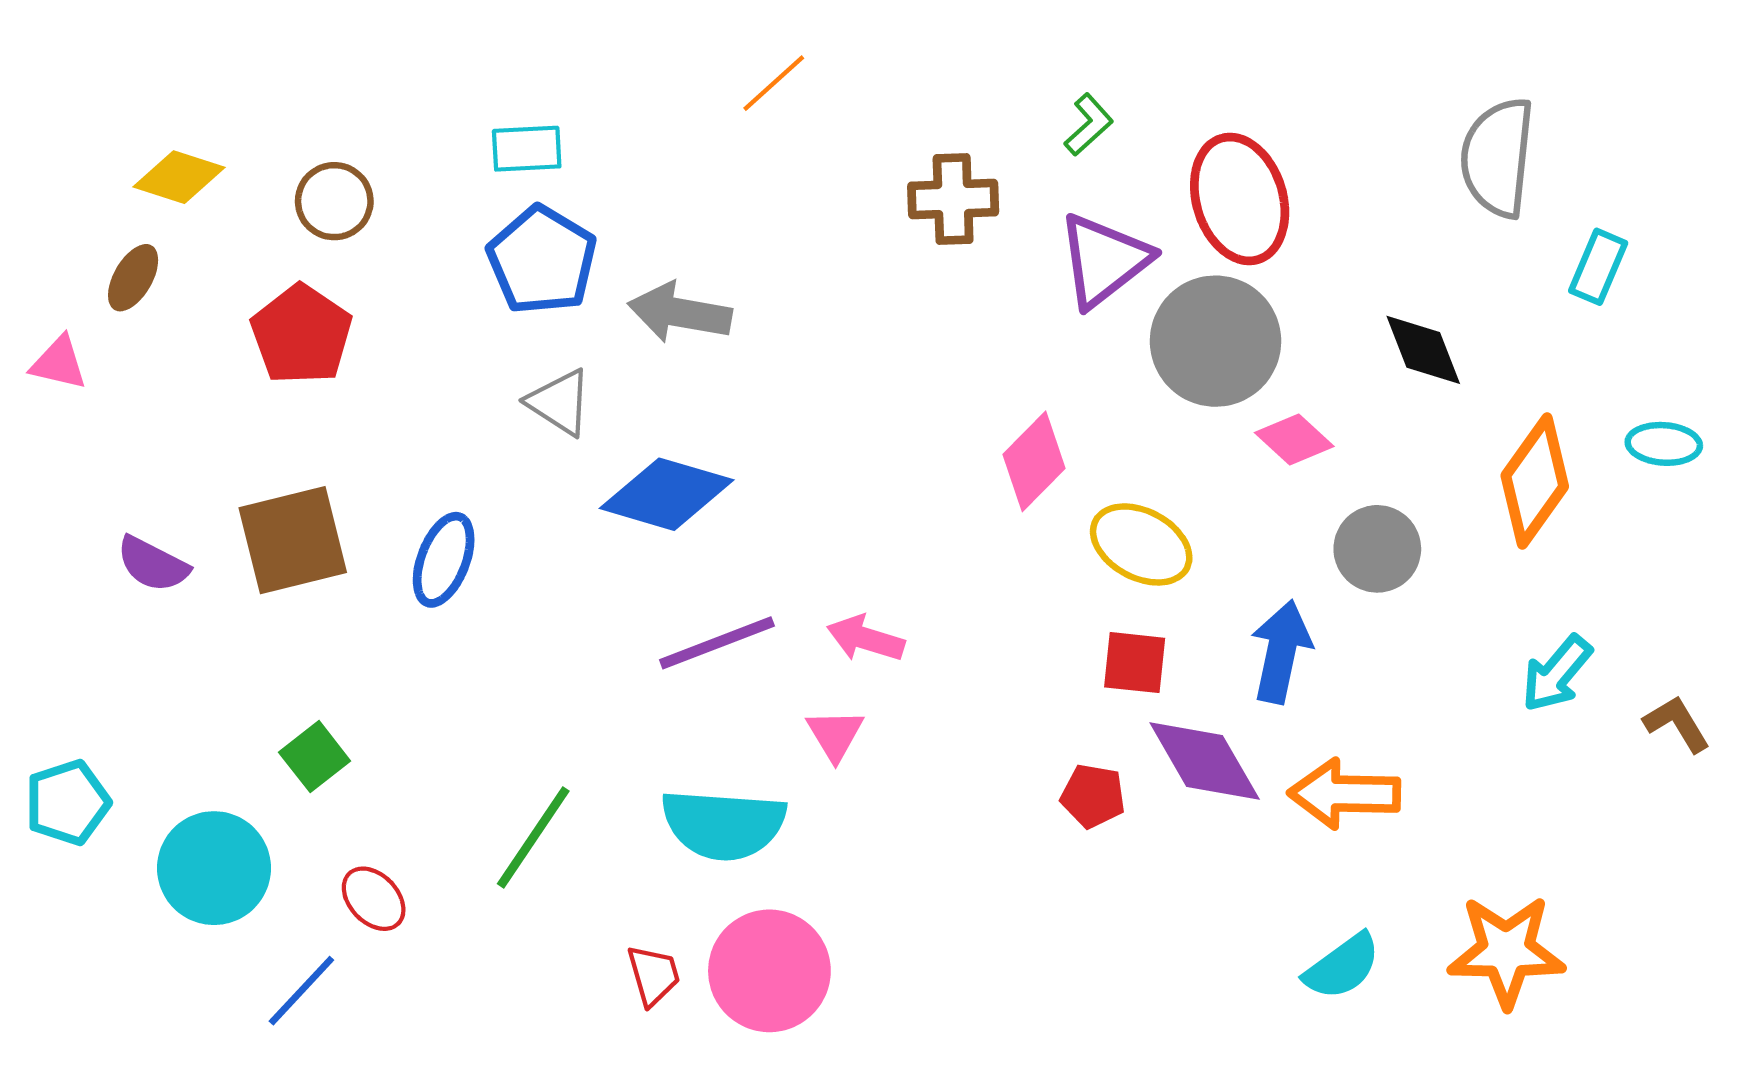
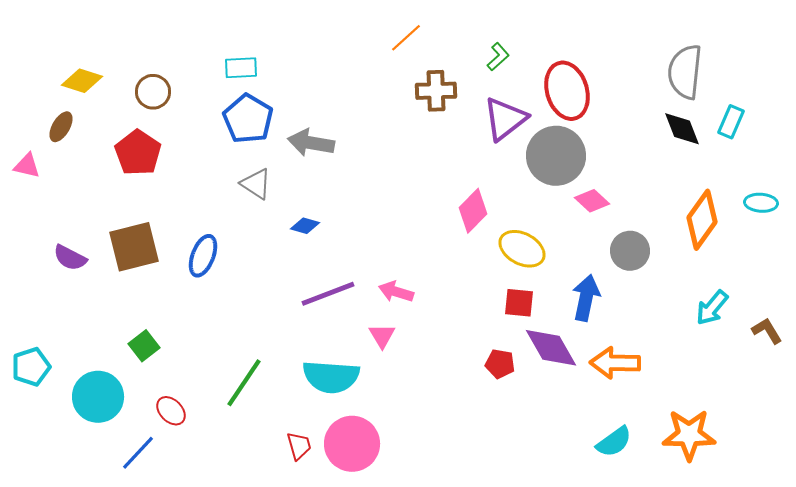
orange line: (774, 83) -> (406, 38), moved
black diamond: (1423, 350) -> (682, 129), moved
blue diamond: (667, 494) -> (305, 226), size x0.5

